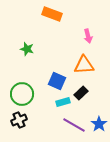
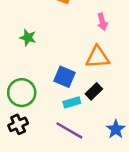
purple line: (74, 125) -> (69, 130), moved

